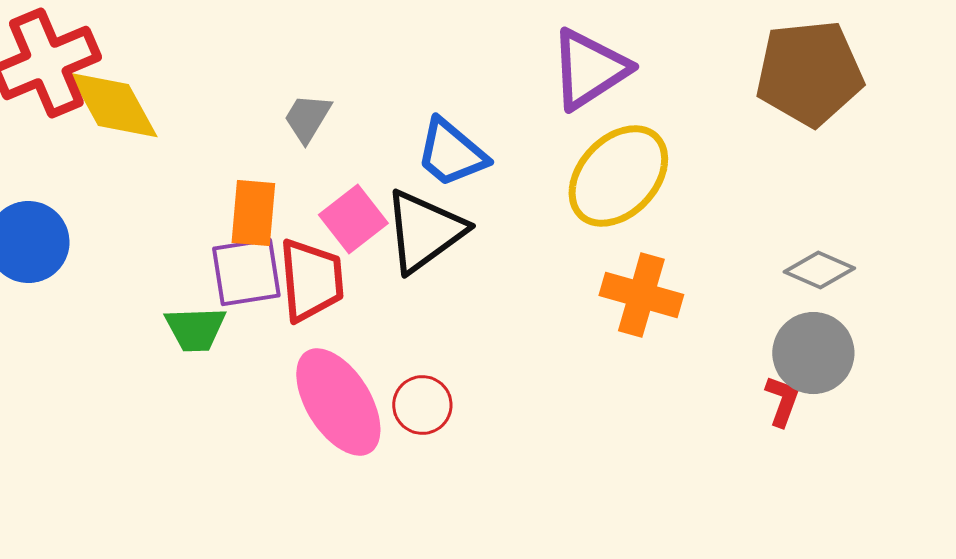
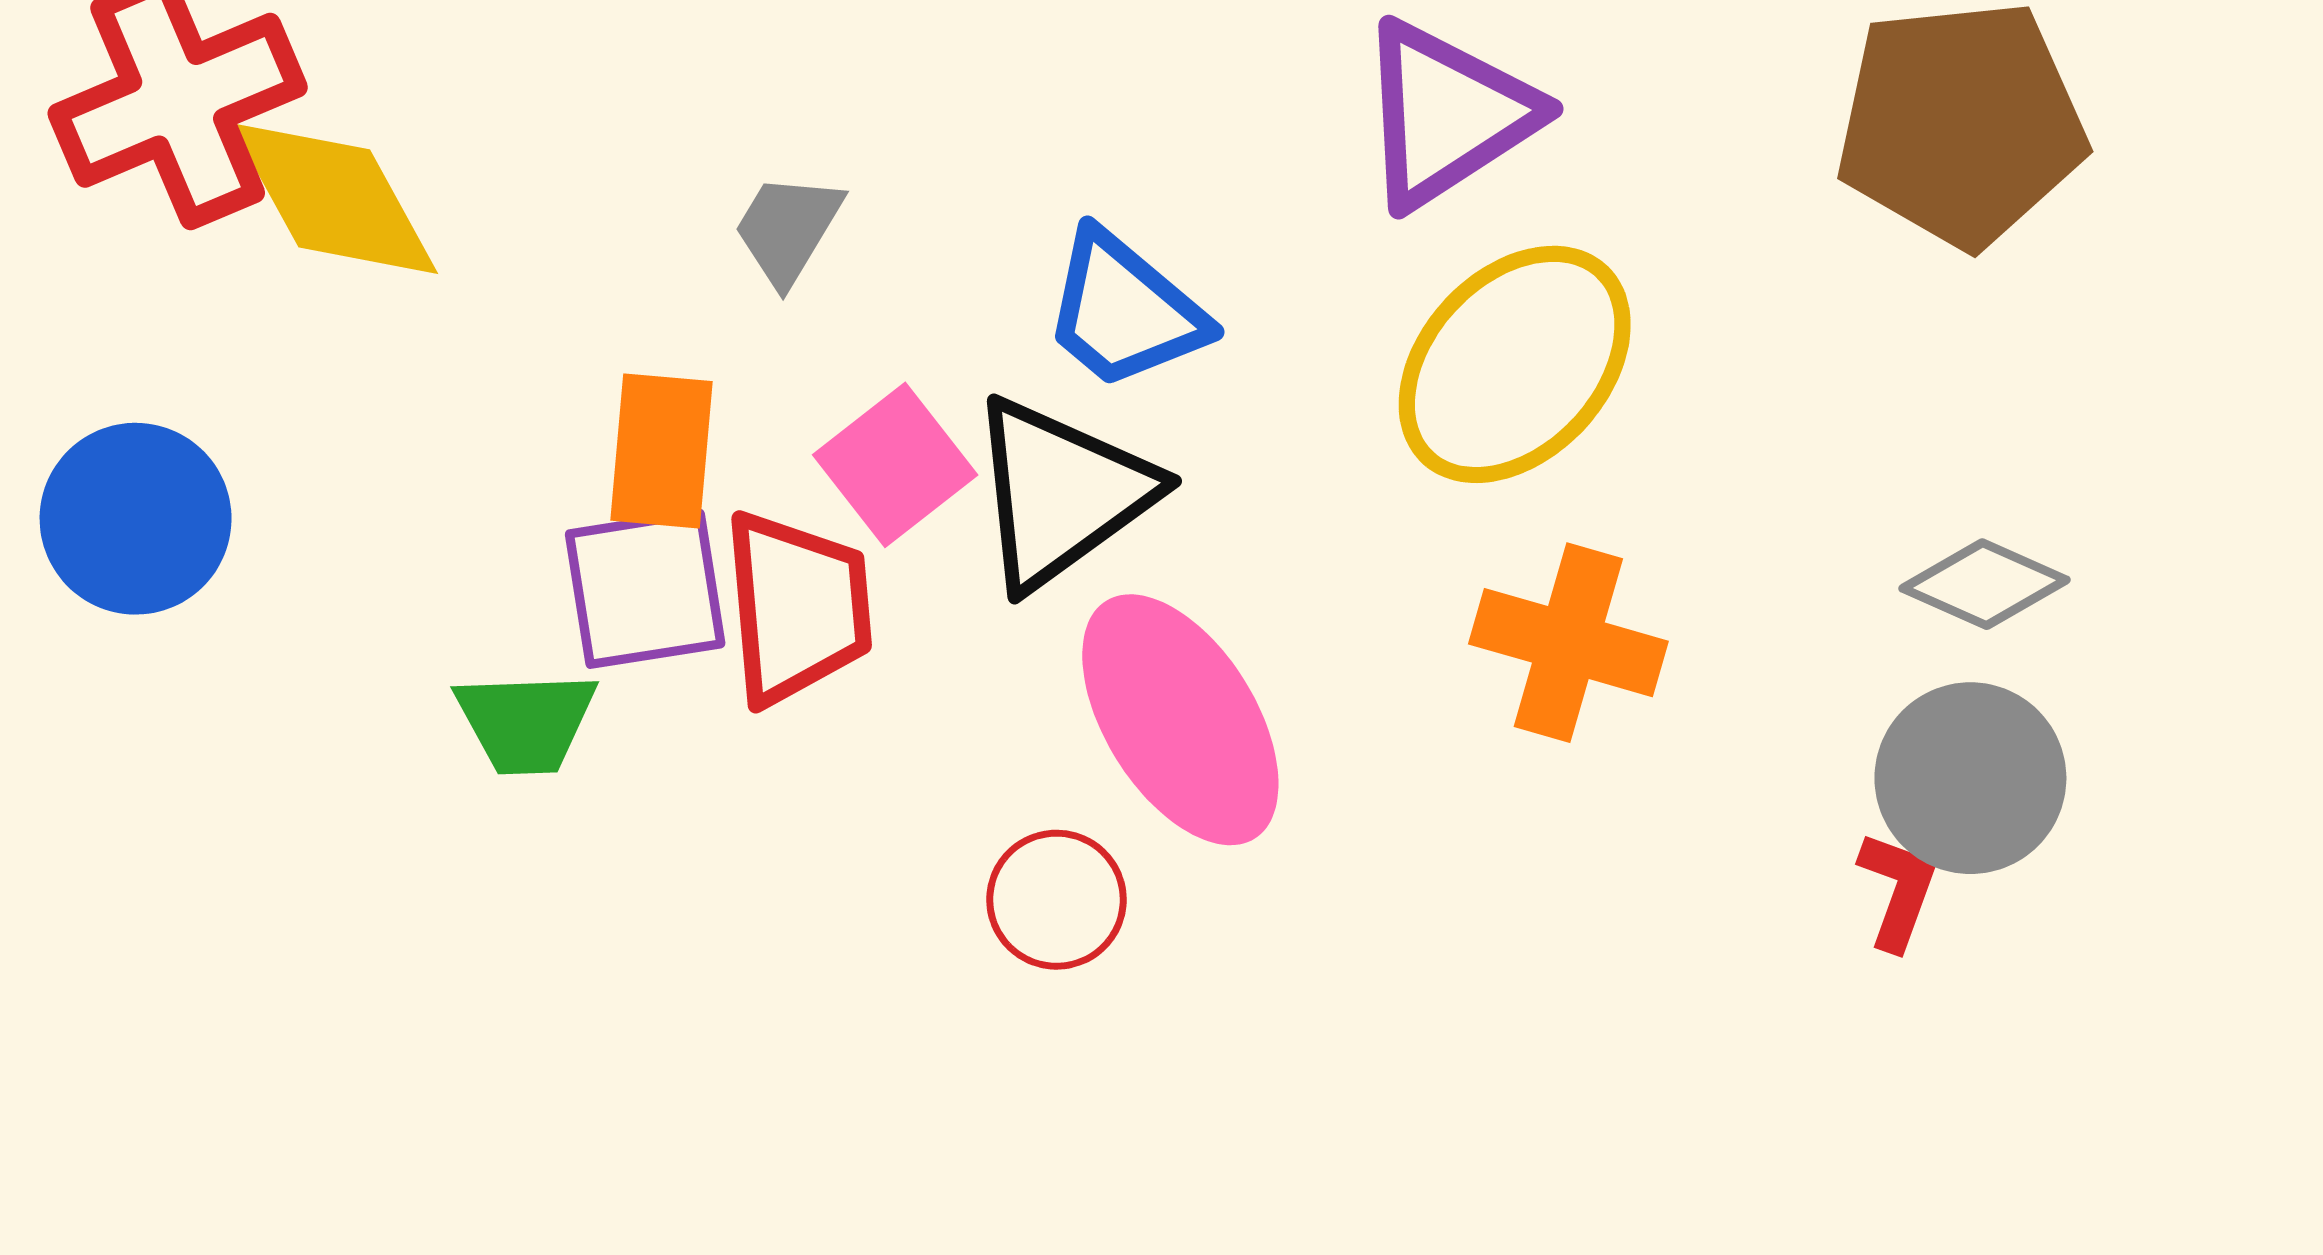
pink ellipse: (338, 402) -> (1180, 720), moved

